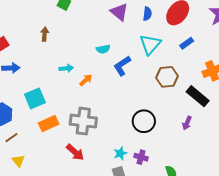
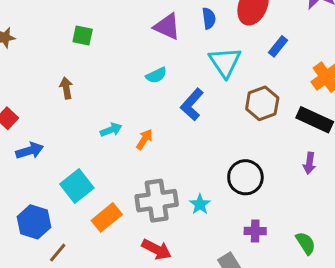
cyan semicircle: (103, 49) -> (156, 75), moved
cyan star: (120, 153) -> (200, 204), moved

